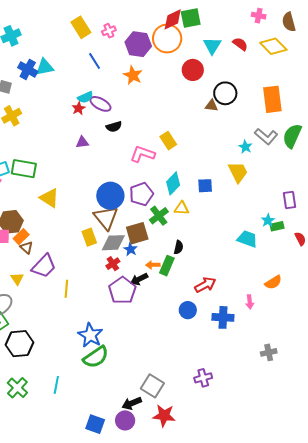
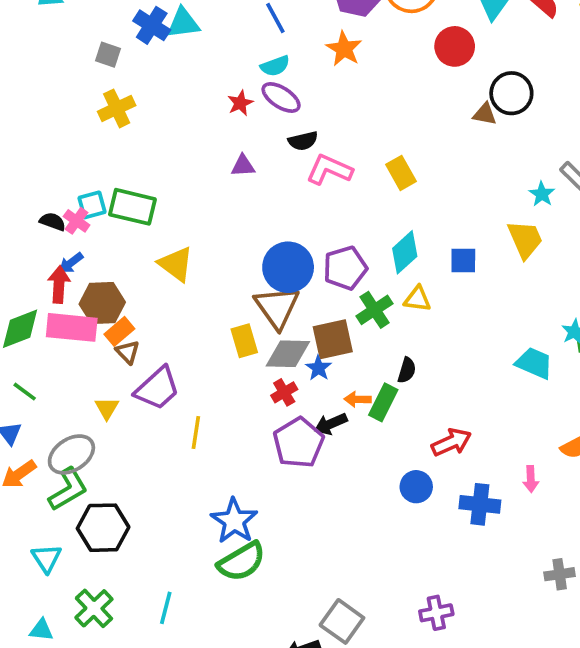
cyan semicircle: (85, 97) -> (275, 66), moved
pink L-shape: (143, 154) -> (329, 170), moved

